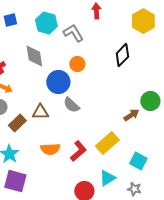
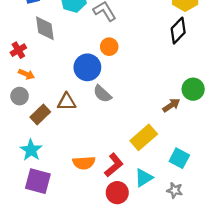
black diamond: (122, 55) -> (178, 31), moved
gray diamond: (34, 56) -> (45, 28), moved
orange semicircle: (50, 149) -> (84, 163), moved
red L-shape: (78, 151) -> (114, 165), moved

